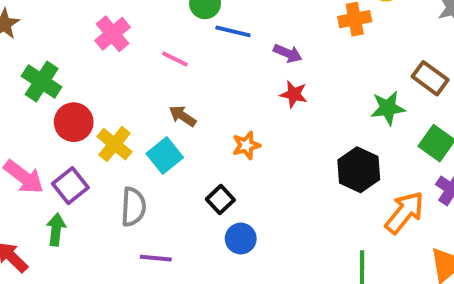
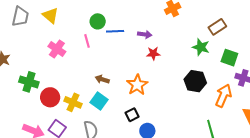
pink line: (175, 59) -> (87, 41), moved, turned 64
brown rectangle: (430, 78) -> (217, 27), turned -54
green star: (388, 108) -> (201, 47), turned -30
orange star: (246, 145) -> (137, 85), size x1.5
black square: (220, 200) -> (132, 115), turned 32

